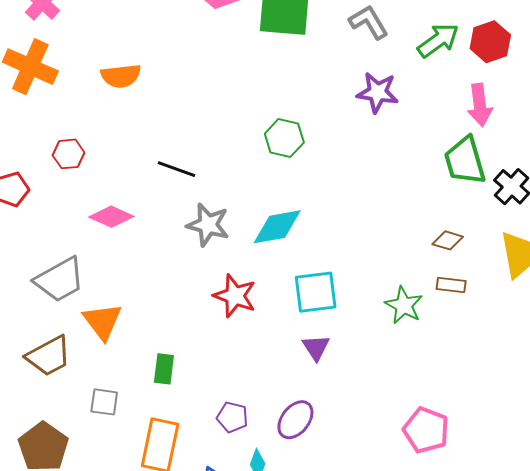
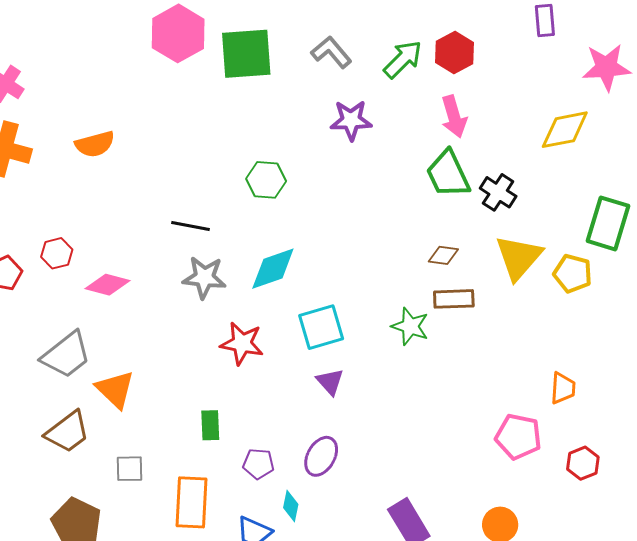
red hexagon: (69, 154) -> (57, 253), moved
black line: (177, 169) -> (190, 226), moved
brown rectangle: (451, 285) -> (454, 299), size x1.4
green rectangle: (164, 369) -> (210, 425), moved
pink pentagon: (426, 430) -> (518, 437), moved

